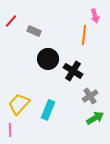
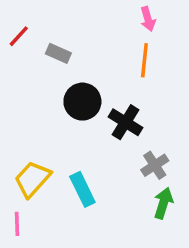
pink arrow: (95, 16) -> (148, 19), moved
cyan rectangle: (48, 110) -> (82, 189), turned -48
green arrow: (95, 118) -> (163, 203), turned -42

